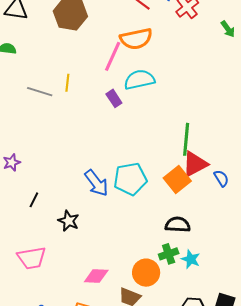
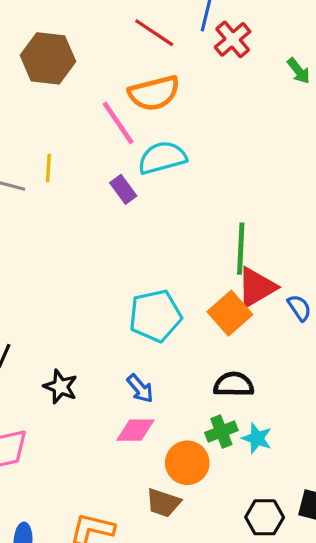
pink line: (113, 56) -> (118, 123), turned -56
blue arrow: (96, 183) -> (140, 388), moved, size x0.7
pink diamond: (96, 276) -> (135, 430), moved

